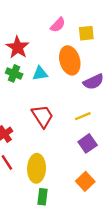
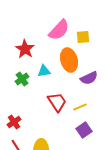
pink semicircle: (58, 25) -> (59, 30), size x1.6
green cross: (14, 73) -> (22, 79), moved, turned 32
red trapezoid: (42, 116) -> (57, 102), moved

